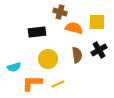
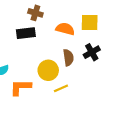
brown cross: (60, 12) -> (35, 13), moved
yellow circle: (48, 59) -> (48, 70), moved
yellow line: (58, 84) -> (61, 88), moved

